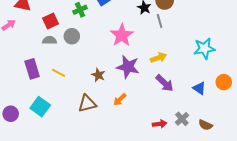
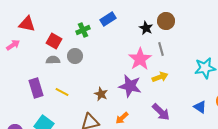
red square: (50, 21) -> (54, 41), turned -35
gray line: (160, 21) -> (161, 49), moved
pink star: (122, 35) -> (140, 59), moved
purple arrow: (165, 83) -> (161, 112), moved

